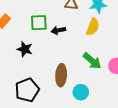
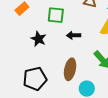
black arrow: (58, 30) -> (74, 35), moved

